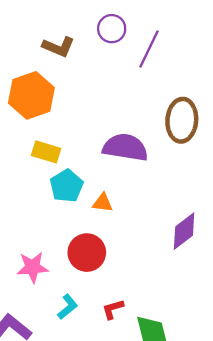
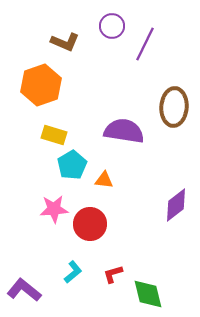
pink star: (33, 267) -> (54, 209), moved

